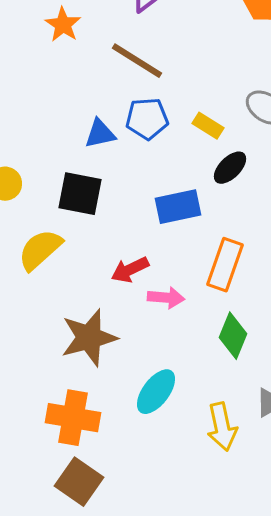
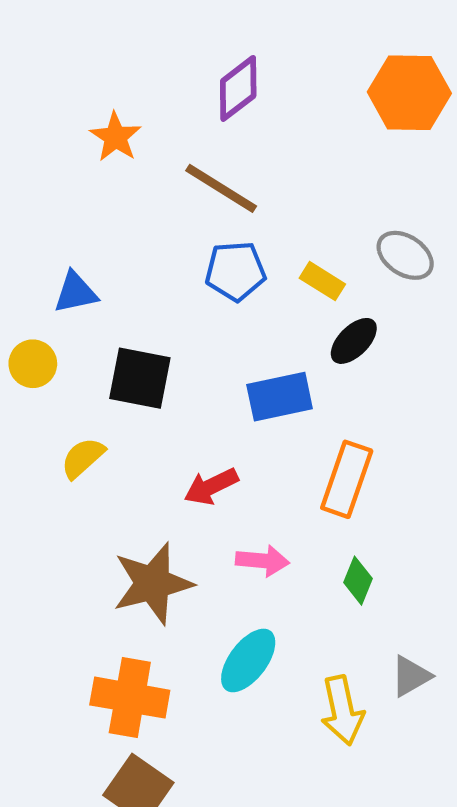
blue triangle: (100, 134) -> (76, 292), moved
yellow semicircle: (40, 250) -> (83, 458), size x0.7
pink arrow: (166, 298) -> (262, 561), moved
green diamond: (233, 336) -> (358, 581), size x0.7

